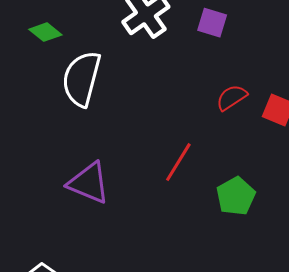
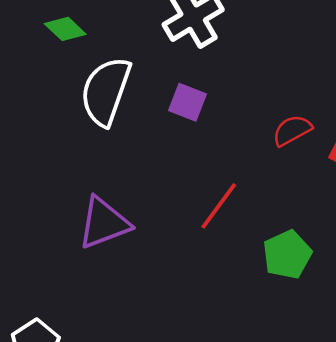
purple square: (212, 23) -> (187, 102), moved
purple triangle: (89, 183) -> (104, 223), turned -48

